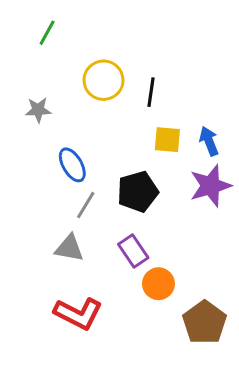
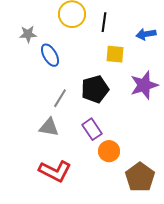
blue arrow: (209, 141) -> (146, 34), moved, turned -78
blue ellipse: (72, 165) -> (50, 55), moved

